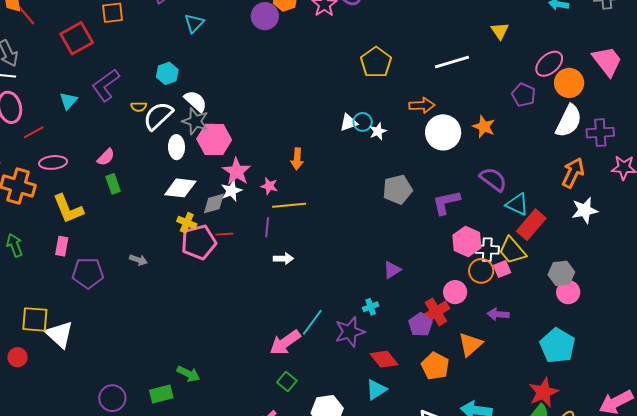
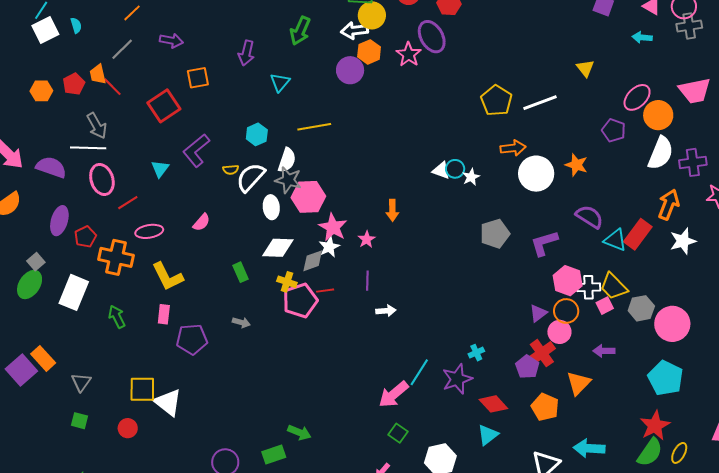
pink trapezoid: (607, 61) -> (695, 91), turned 120
yellow pentagon: (376, 62) -> (496, 101), moved
white semicircle: (195, 101) -> (287, 160), turned 70
white triangle: (349, 123) -> (441, 170), turned 42
green rectangle: (113, 184) -> (241, 272), moved
pink star: (269, 186) -> (367, 239), turned 30
yellow line: (289, 205) -> (314, 127), moved
red rectangle: (531, 225) -> (638, 234), moved
purple triangle: (392, 270) -> (538, 313), moved
orange circle: (481, 271) -> (566, 311), moved
gray hexagon: (561, 273) -> (641, 308), moved
pink circle: (568, 292) -> (672, 324), size x1.5

